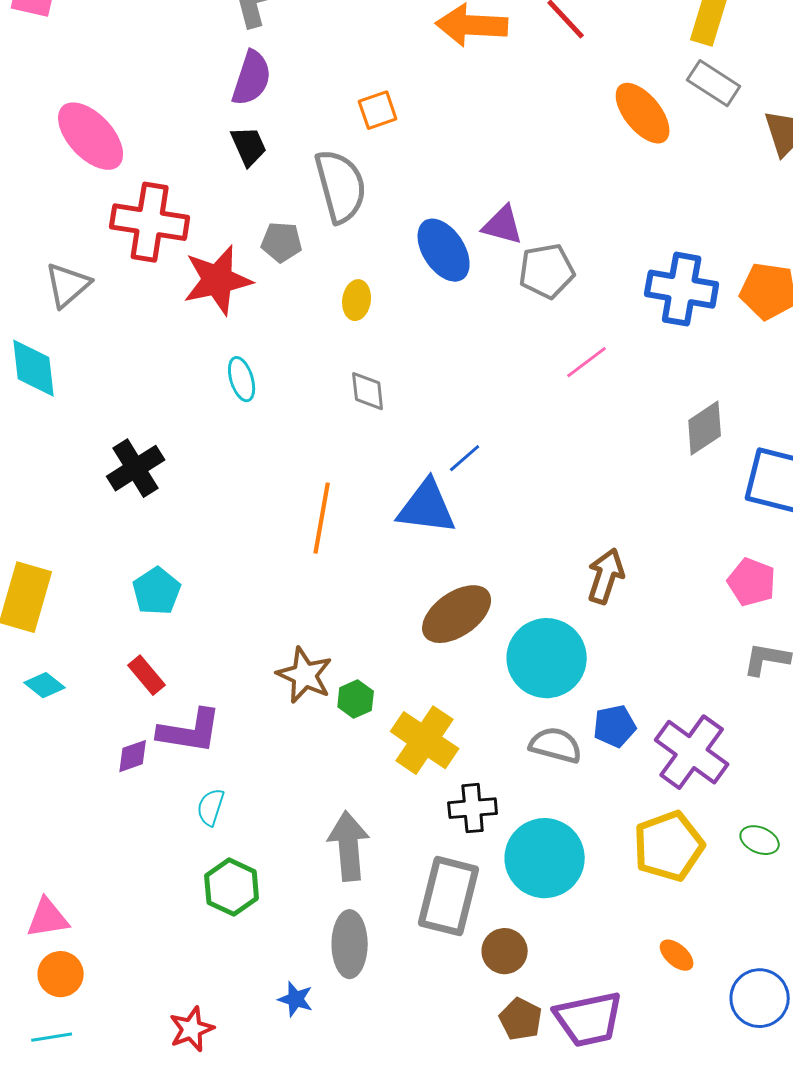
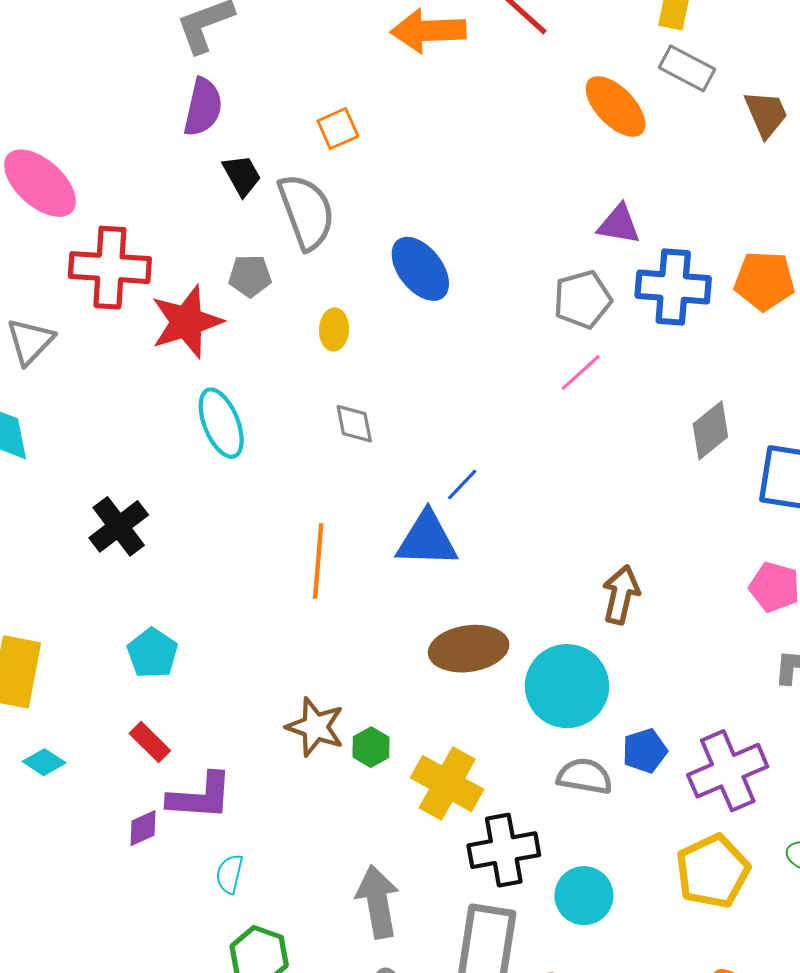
black trapezoid: (249, 146) -> (242, 175), moved
purple triangle: (503, 225) -> (619, 224), moved
gray pentagon: (547, 271) -> (582, 299), moved
cyan ellipse: (242, 379) -> (221, 423), size x1.5
brown ellipse: (457, 614) -> (469, 649), turned 32
purple cross: (692, 752) -> (728, 771), turned 36
black cross: (473, 808) -> (504, 850), size x1.4
cyan circle: (545, 858) -> (584, 896), size x0.7

